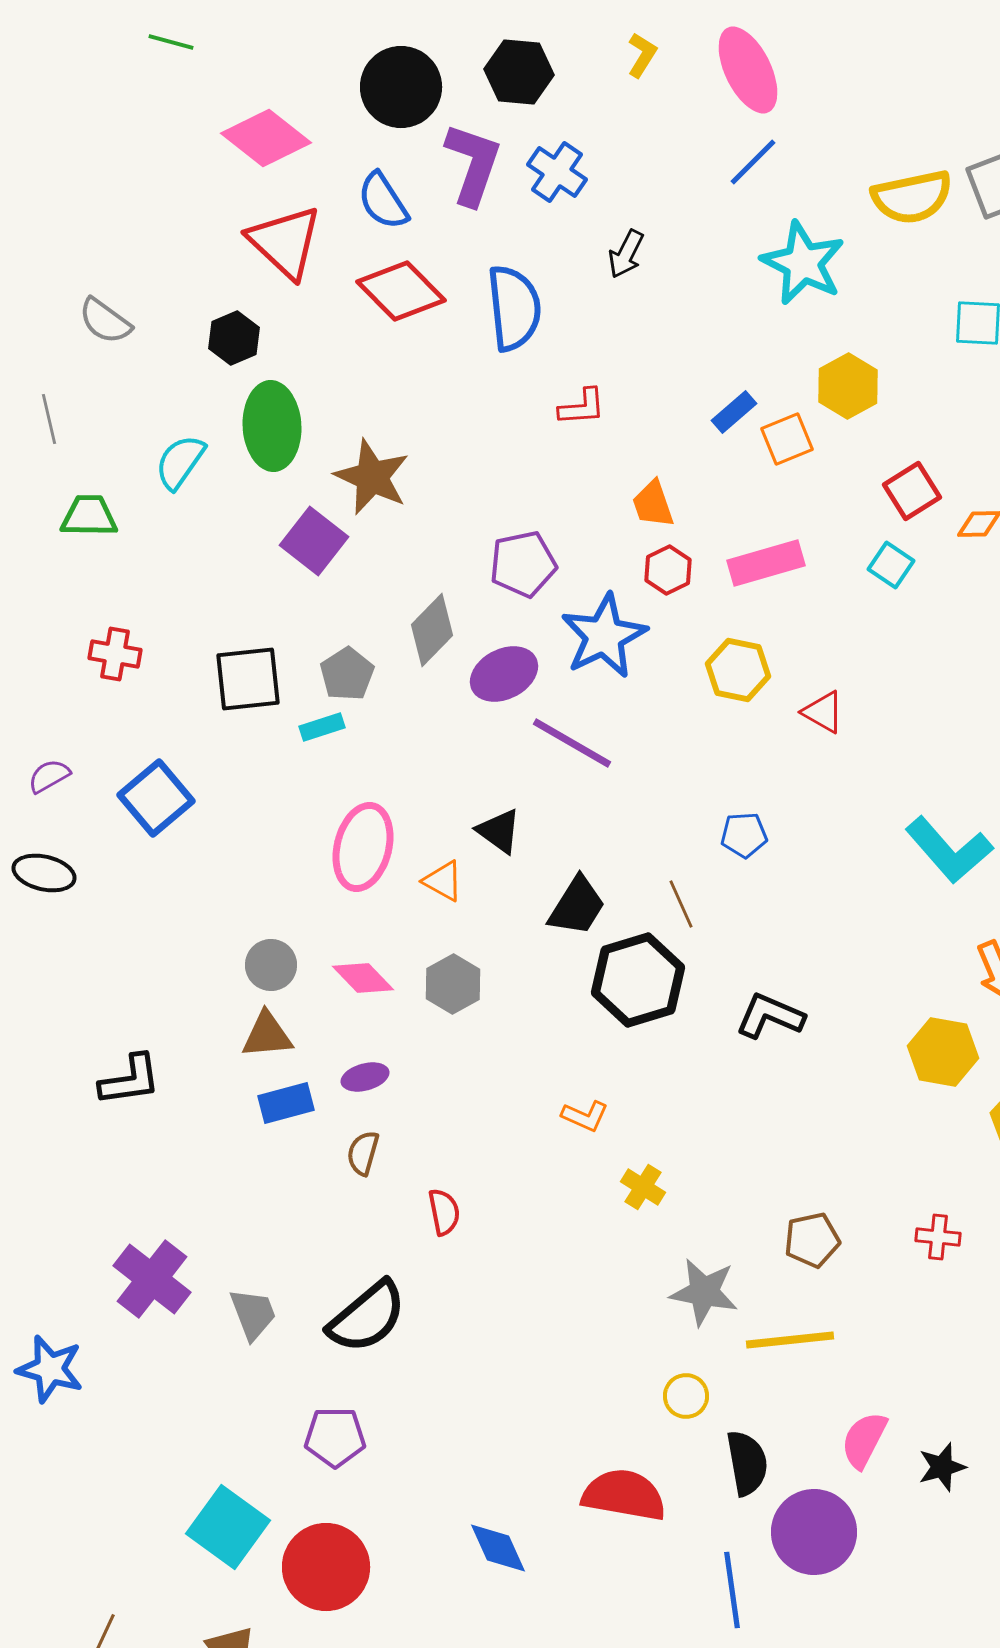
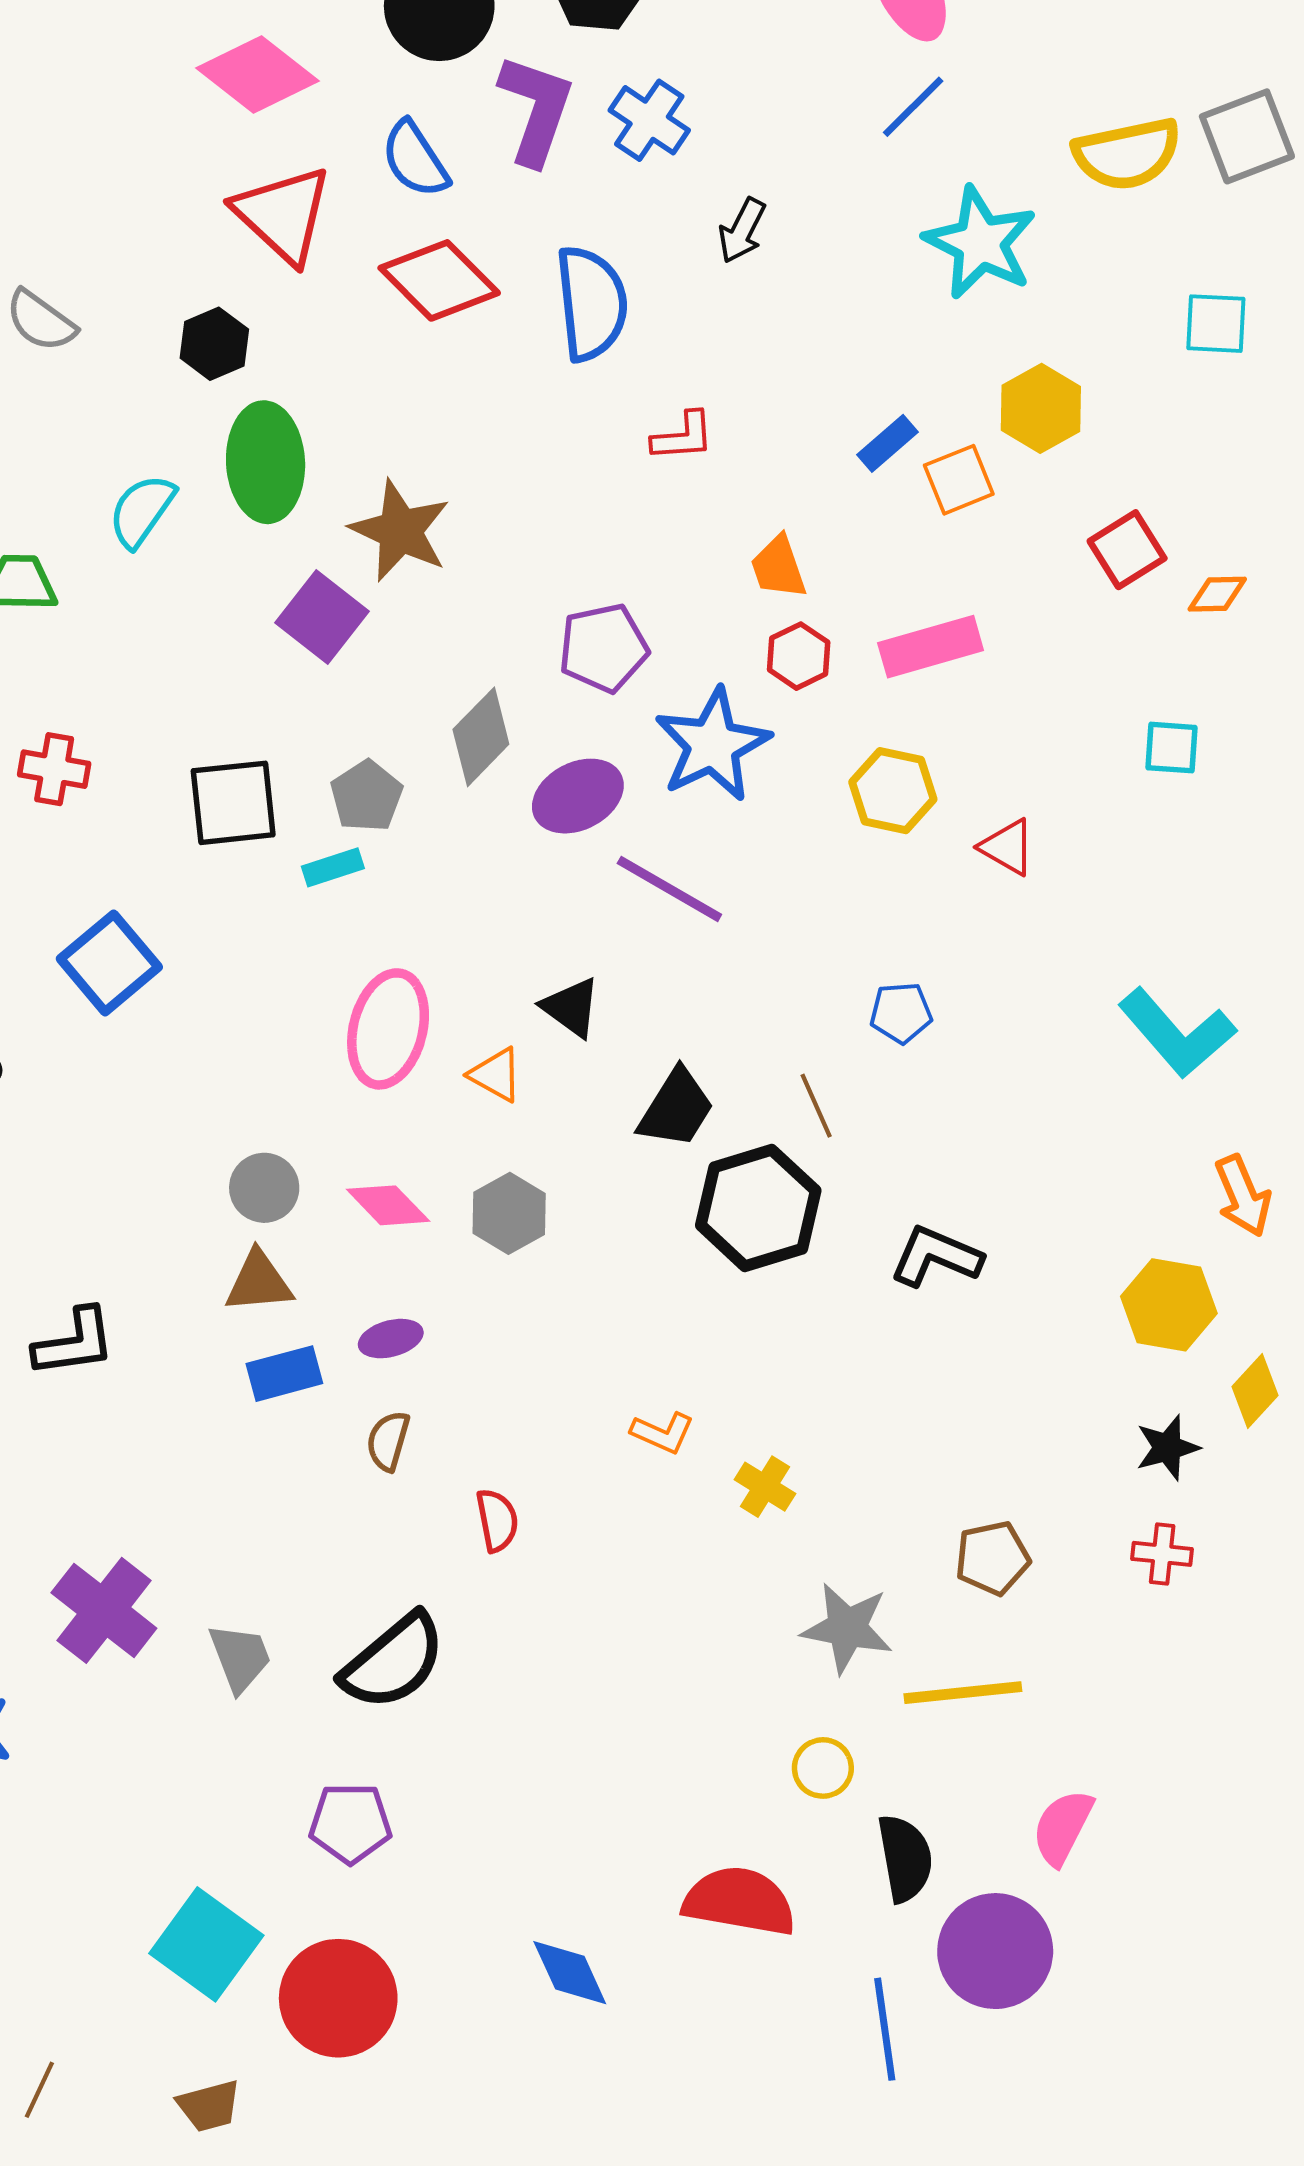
cyan square: (891, 565) -> (1172, 748), moved, turned -30
orange L-shape: (585, 1116) -> (663, 1433), moved
black star: (942, 1467) -> (1167, 1448), moved

